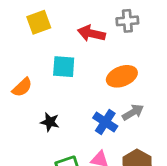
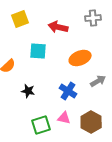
gray cross: (127, 21) -> (93, 18), moved
gray arrow: (133, 112) -> (98, 81), moved

